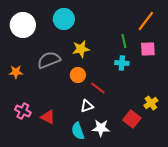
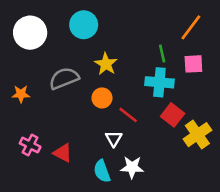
yellow star: (81, 49) -> (106, 64), turned -30
cyan cross: (122, 63) -> (159, 82), size x1.5
yellow cross: (151, 103) -> (197, 135), size x1.5
white triangle: (87, 106) -> (114, 138), turned -40
red square: (132, 119) -> (173, 115), moved

